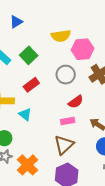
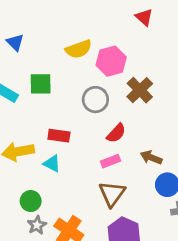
blue triangle: (16, 22) -> (15, 42), turned -32
green square: (29, 55) -> (41, 84), turned -36
red rectangle: (31, 85) -> (59, 136), moved, turned 56

